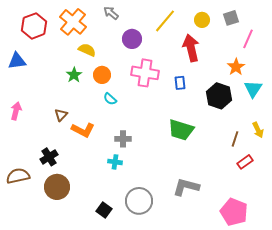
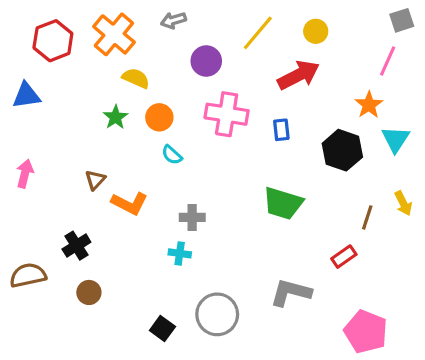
gray arrow: (111, 13) -> (173, 20), turned -56
gray square: (231, 18) -> (402, 20), moved
red arrow: (191, 48) -> (299, 75), turned 76
red rectangle: (245, 162) -> (344, 257), moved
brown circle: (57, 187) -> (89, 292), size x0.6

